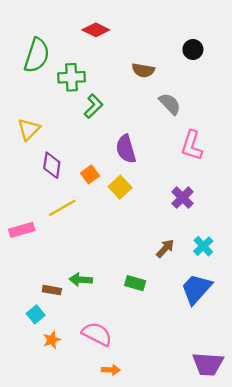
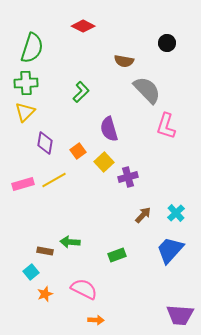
green cross: (71, 77) -> (26, 83), moved
gray semicircle: (170, 104) -> (147, 90), size x1.4
purple cross: (183, 198) -> (128, 177), moved, turned 30
pink rectangle: (22, 230) -> (23, 184), moved
green rectangle: (135, 283) -> (117, 255), moved, turned -36

